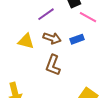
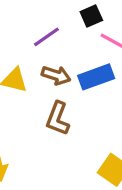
blue rectangle: (77, 39) -> (96, 77), size x1.5

